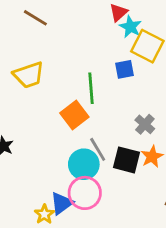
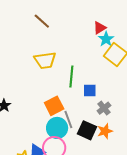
blue square: (125, 69) -> (90, 90), moved
yellow trapezoid: (29, 75) -> (45, 60), moved
orange square: (74, 115) -> (54, 106), moved

